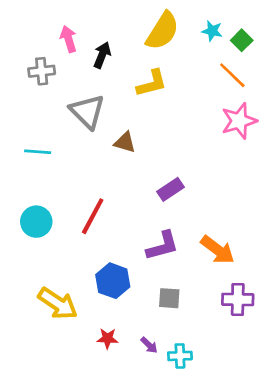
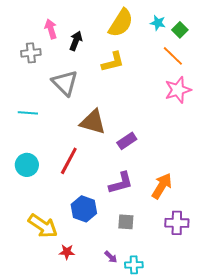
brown triangle: (125, 142) -> (93, 122), moved, size x1.6
orange arrow: (218, 250) -> (162, 186), turned -96
red star: (107, 338) -> (67, 252), moved

